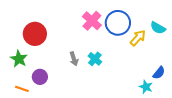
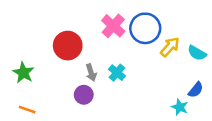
cyan semicircle: (158, 28) -> (197, 53), moved
red circle: (35, 34) -> (68, 46), moved
purple circle: (40, 77) -> (84, 95), moved

